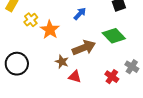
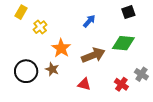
orange star: (50, 30) -> (61, 48), moved
green diamond: (114, 36) -> (123, 43), turned -40
brown star: (62, 62) -> (52, 69), moved

